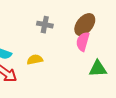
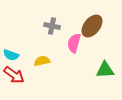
pink semicircle: (83, 42) -> (74, 43), moved

